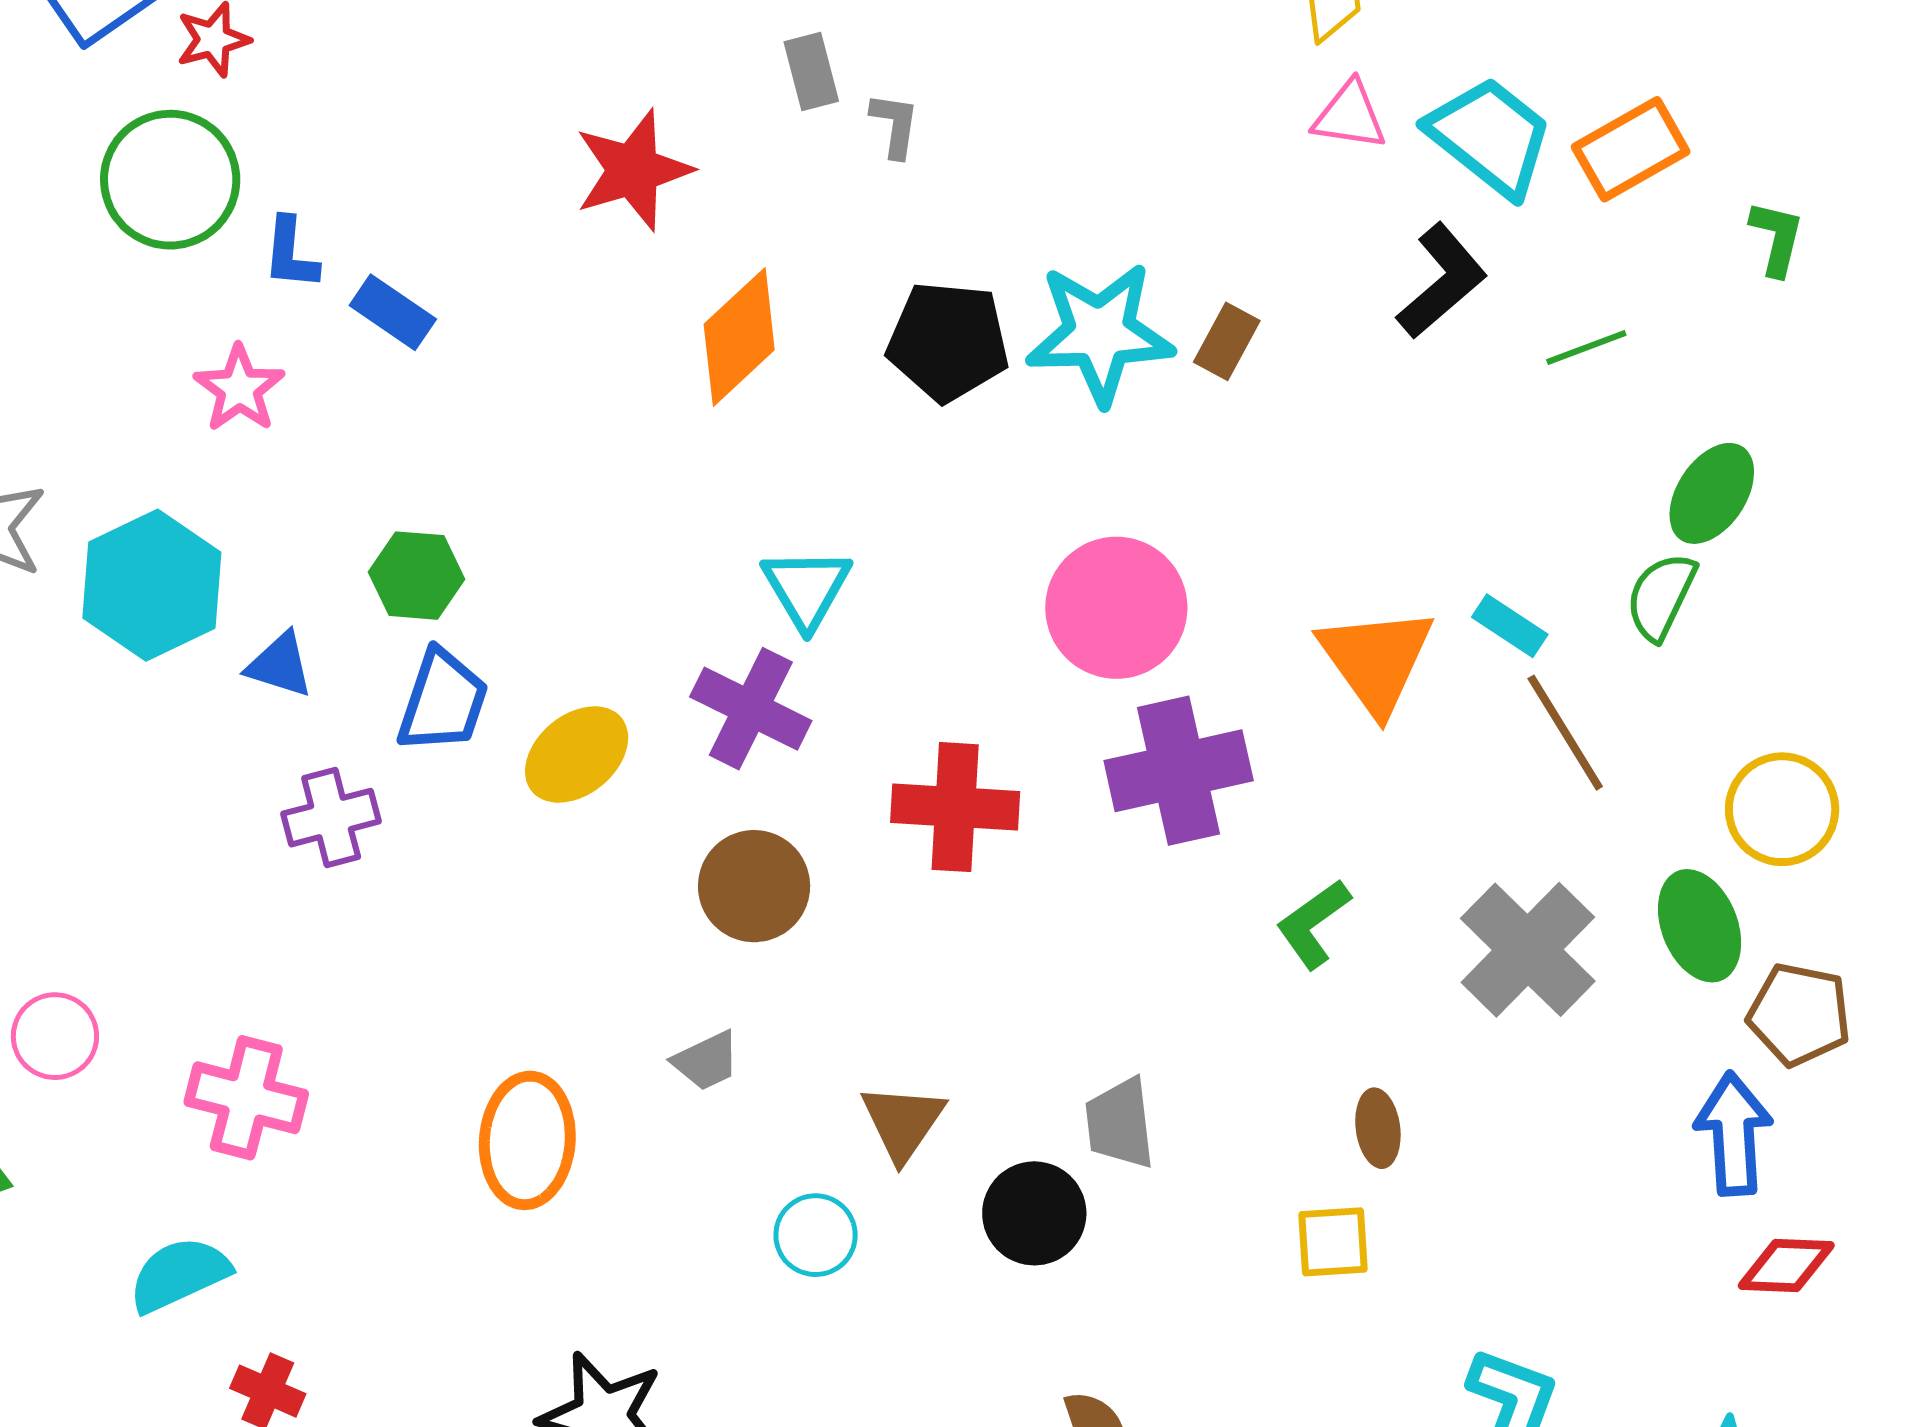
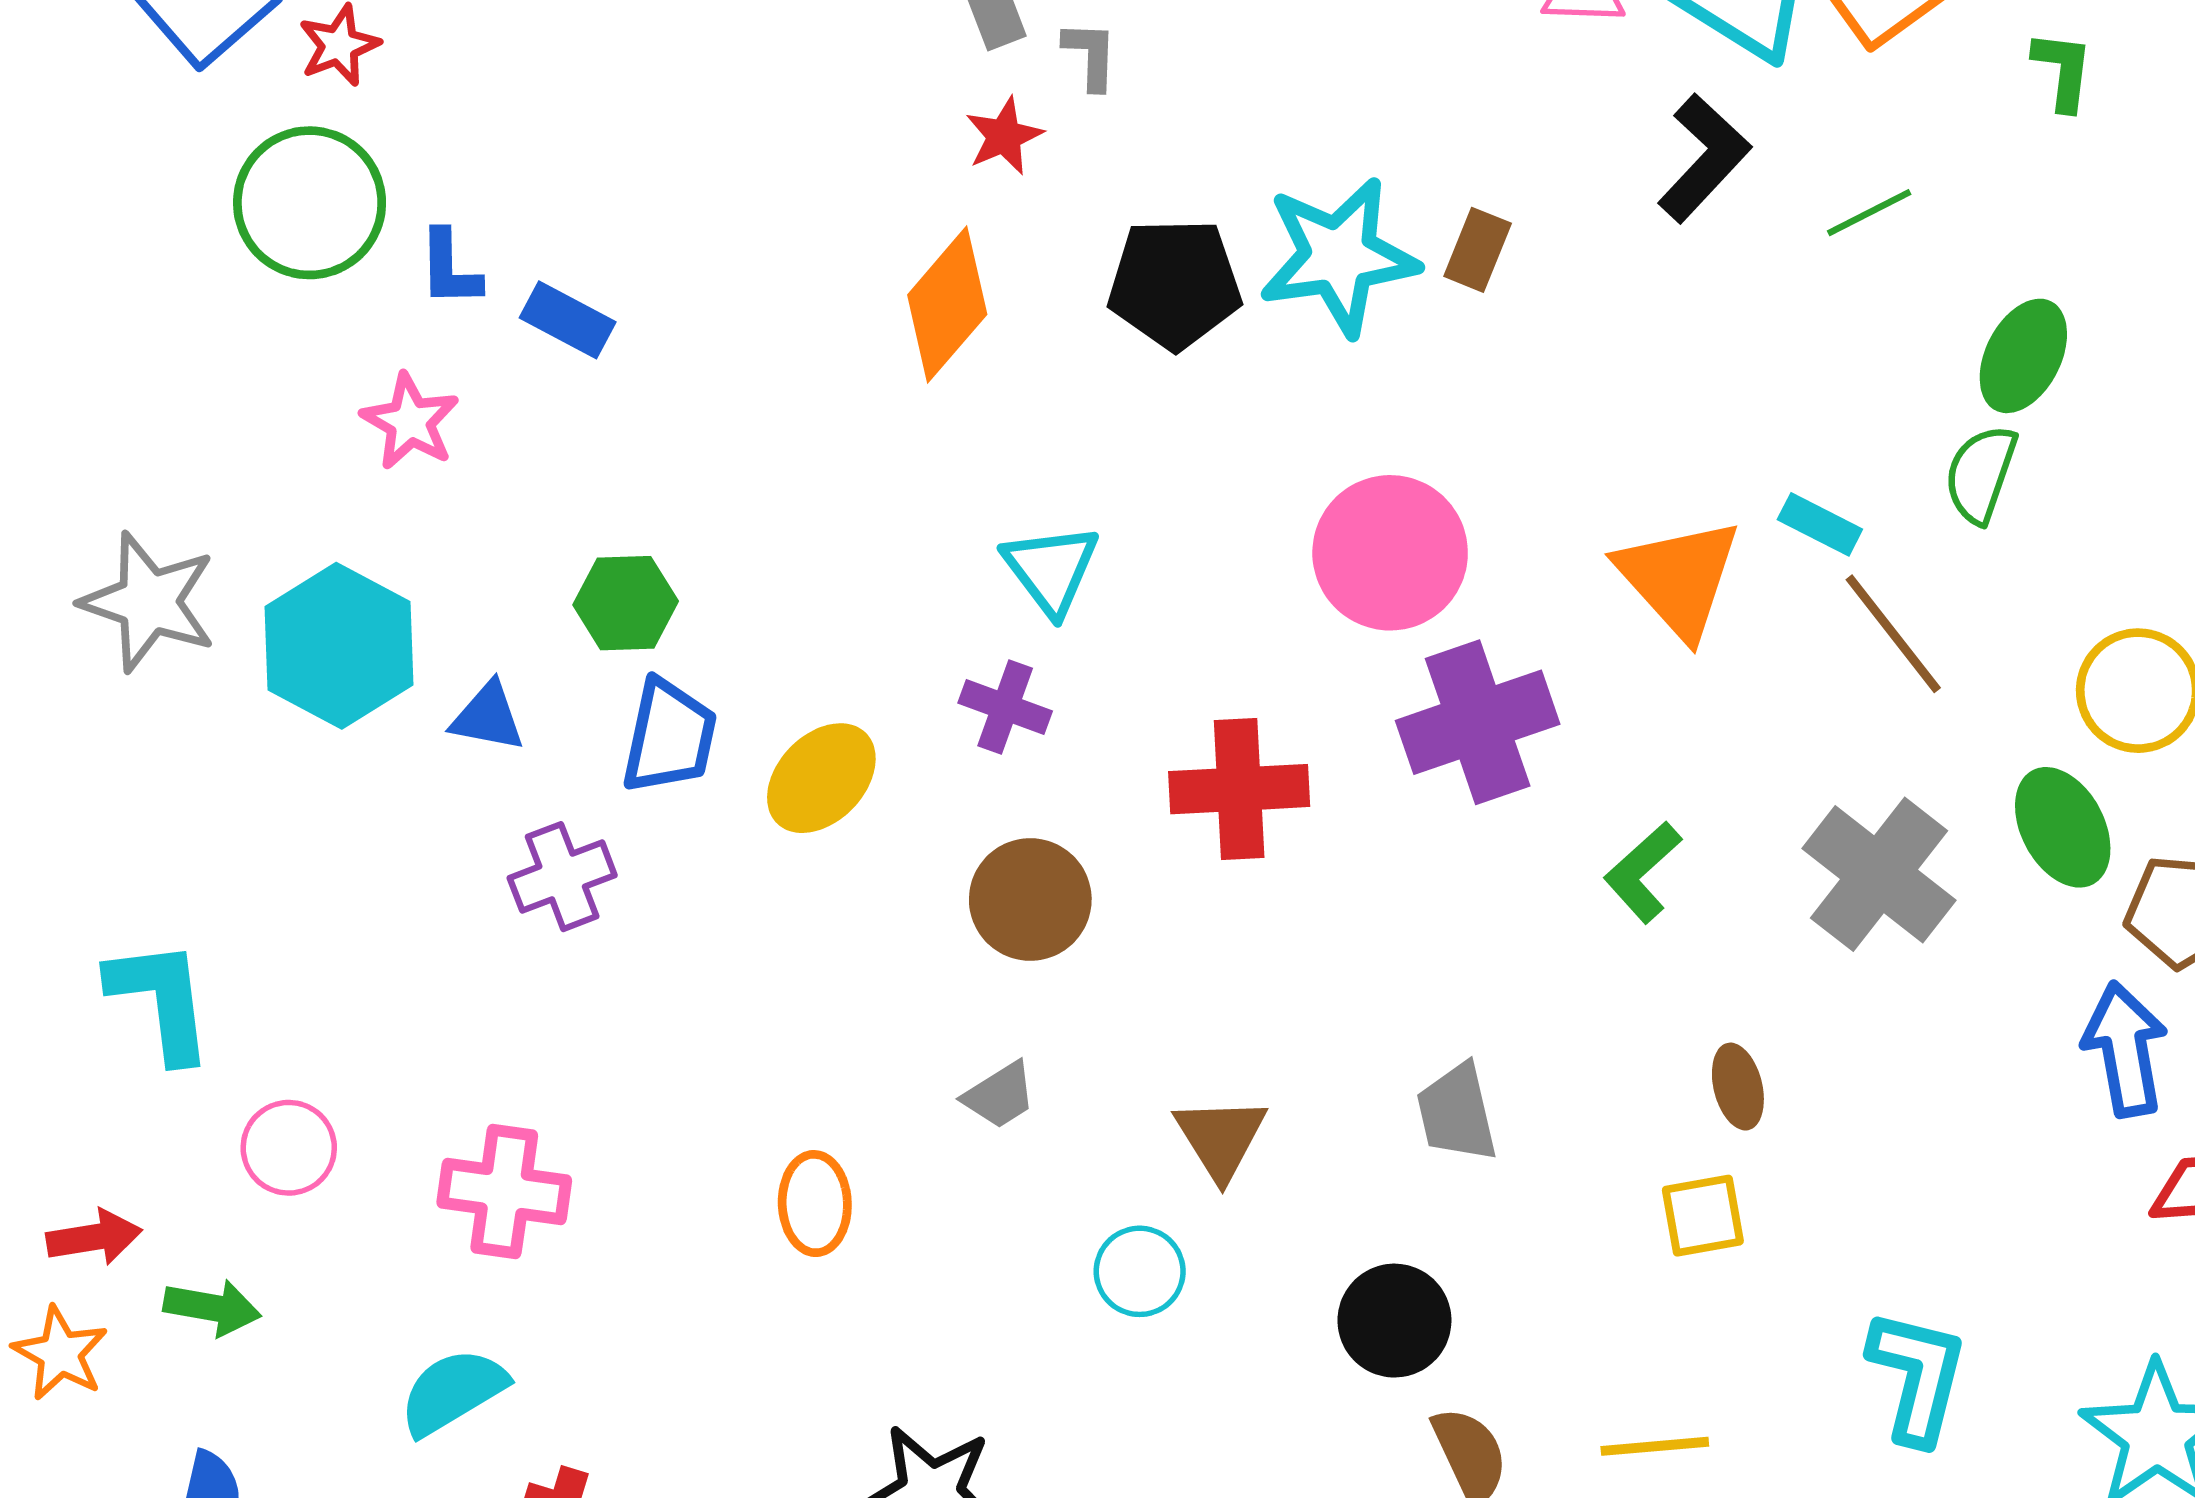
red star: (633, 170) -> (1004, 136), moved, size x0.6
purple cross: (751, 709) -> (1005, 707), size x0.7
orange ellipse: (527, 1140) -> (815, 1204), size x0.7
black circle: (1034, 1213) -> (1394, 1321), moved

